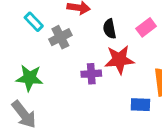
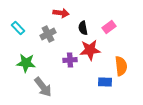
cyan rectangle: (34, 22) -> (18, 28), moved
gray arrow: (24, 114) -> (43, 87), moved

